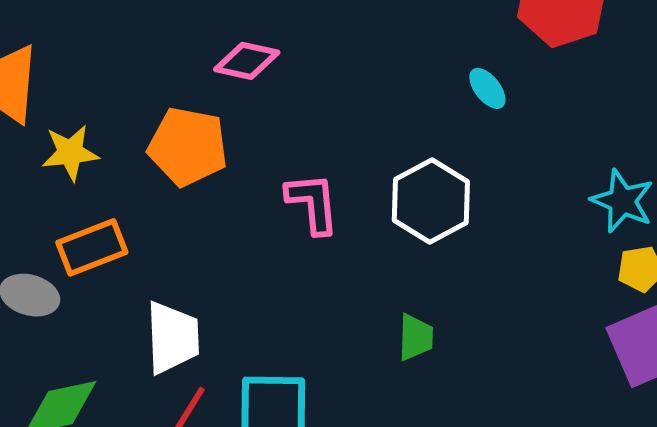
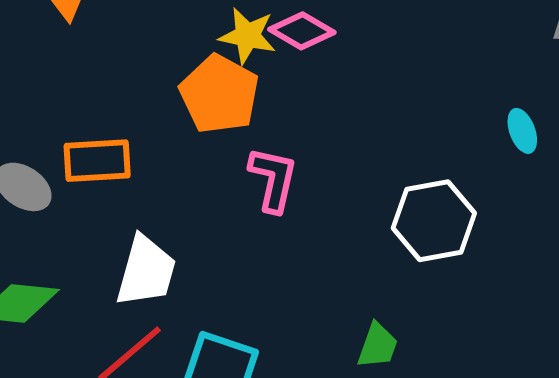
yellow star: (70, 153) -> (247, 36), moved
pink L-shape: (313, 203) -> (273, 179), moved

